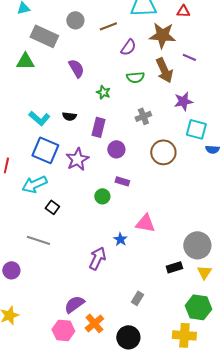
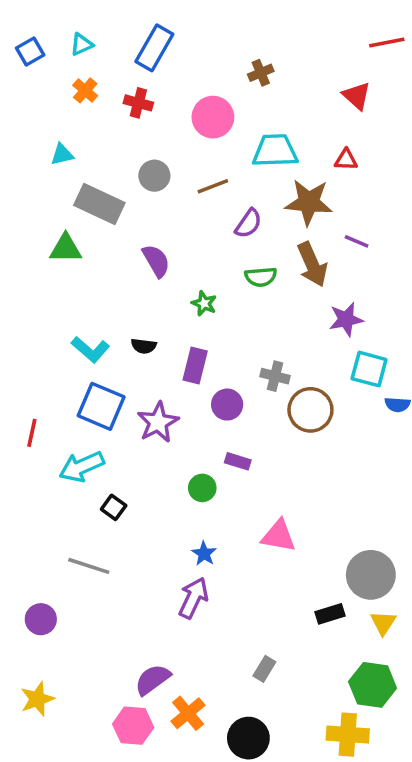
gray cross: (143, 116) -> (275, 376), moved, turned 35
blue star: (120, 239) -> (204, 554), moved

